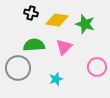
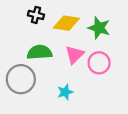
pink circle: (97, 67) -> (99, 63), moved

